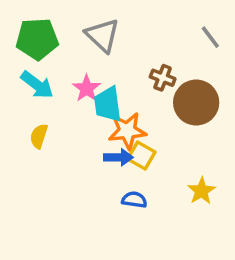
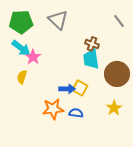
pink star: (87, 88) -> (33, 57), moved
brown circle: (196, 103) -> (117, 74), moved
cyan trapezoid: (108, 104) -> (91, 59), moved
orange star: (127, 131) -> (53, 109), moved

